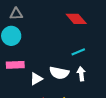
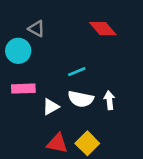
gray triangle: (16, 14) -> (36, 29), moved, turned 32
cyan line: (78, 52) -> (77, 72), moved

